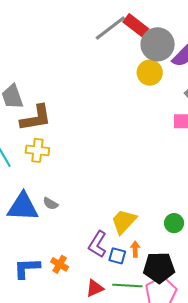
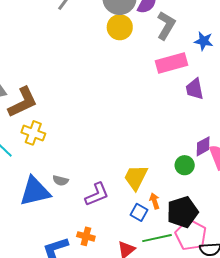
yellow cross: (37, 150) -> (33, 133), turned 30
purple L-shape: (98, 244) -> (97, 194), moved, turned -128
blue square: (117, 256) -> (139, 212), turned 30

